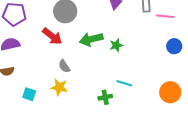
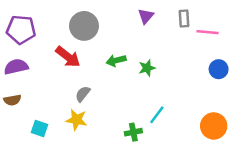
green arrow: (91, 39) -> (116, 61), size x0.7
gray semicircle: (64, 66) -> (83, 94), turned 72
cyan line: (124, 83) -> (157, 115), turned -70

